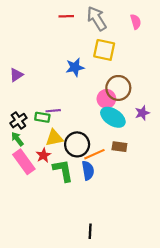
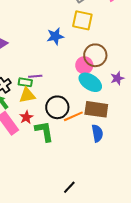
yellow triangle: (54, 138) -> (27, 95), moved
brown rectangle: (119, 147) -> (96, 109), size x1.6
blue semicircle: (88, 170) -> (97, 133), moved
black line: (90, 231) -> (69, 187), turned 40

